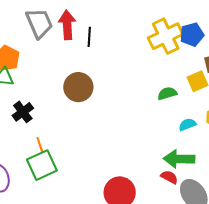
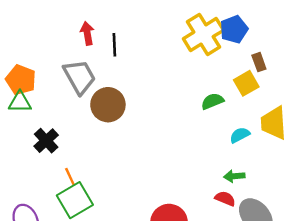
gray trapezoid: (39, 23) -> (79, 77), moved
red arrow: (67, 25) -> (87, 33), size x0.7
green arrow: (179, 159) -> (234, 176), size x0.6

